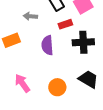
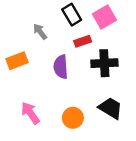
gray arrow: (30, 16) -> (40, 32), turned 48

